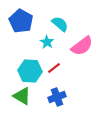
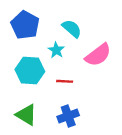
red line: (54, 68) -> (65, 81), turned 40
cyan hexagon: (30, 71) -> (30, 70), moved

